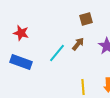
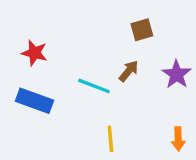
cyan line: (57, 53) -> (94, 86), turned 72
yellow line: (83, 87) -> (110, 139), moved

